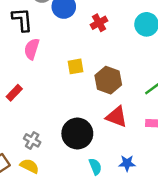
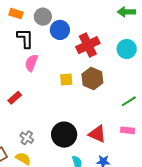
red cross: (99, 23) -> (88, 45), size x1.6
brown hexagon: (108, 80) -> (92, 78), moved
red triangle: (116, 117) -> (97, 134), moved

